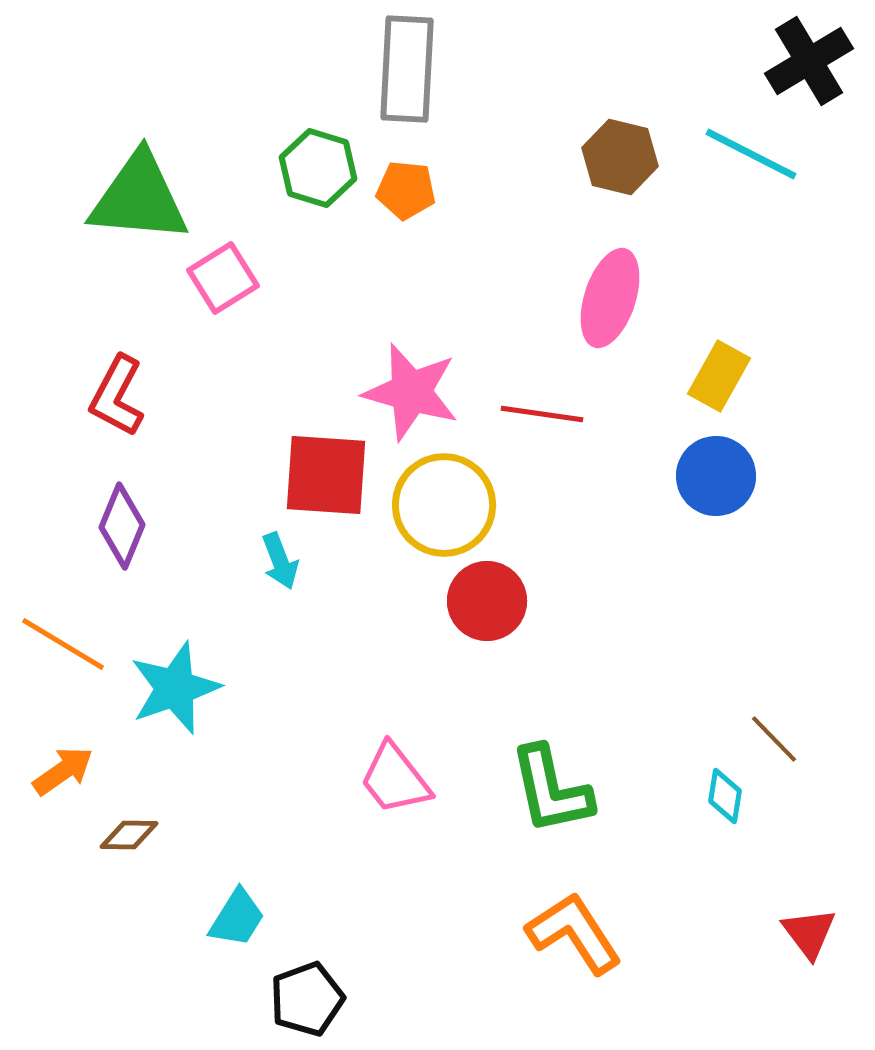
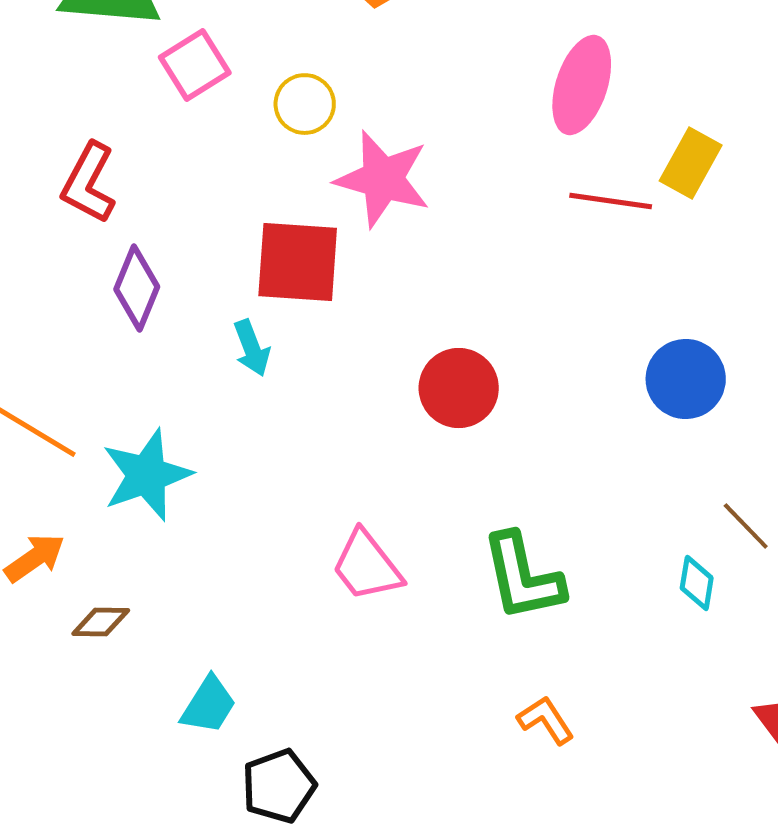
red line: (542, 414) -> (611, 201), moved
blue circle: (716, 476) -> (686, 379), moved
yellow circle: (444, 505) -> (305, 104), moved, size x0.6
purple diamond: (122, 526) -> (137, 288), moved
orange L-shape: (574, 933) -> (546, 720), size x0.6

